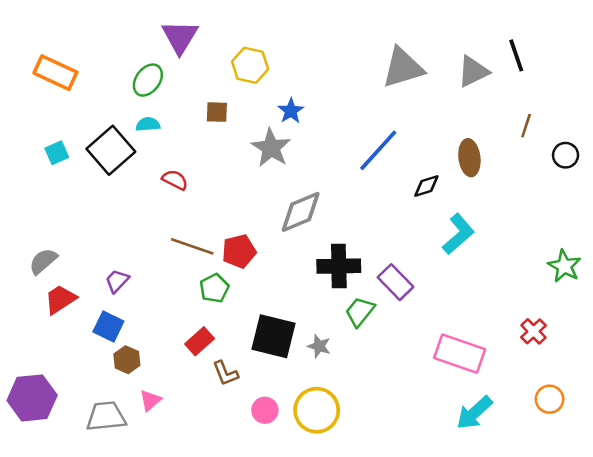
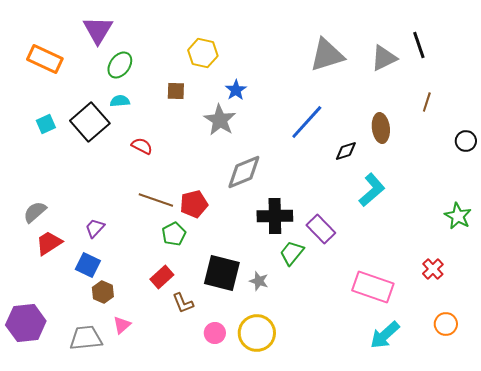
purple triangle: (180, 37) -> (98, 30), moved
black circle: (566, 155) -> (466, 141), moved

